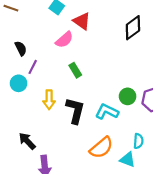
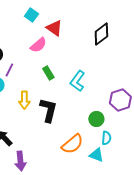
green circle: (128, 96) -> (96, 119), moved
cyan L-shape: (107, 112) -> (77, 81), moved, turned -80

